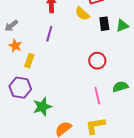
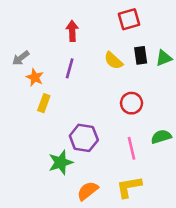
yellow semicircle: (82, 14) -> (113, 61), moved
orange star: (15, 46) -> (35, 77), moved
purple hexagon: (20, 88) -> (84, 138), moved

